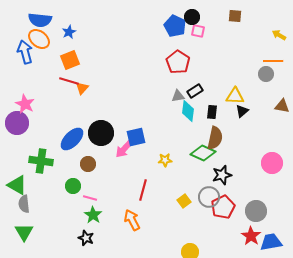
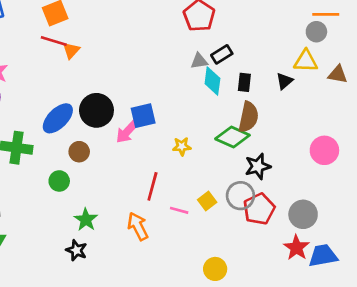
yellow triangle: (235, 96) -> (306, 61), moved
pink line: (90, 198) -> (179, 210), moved

